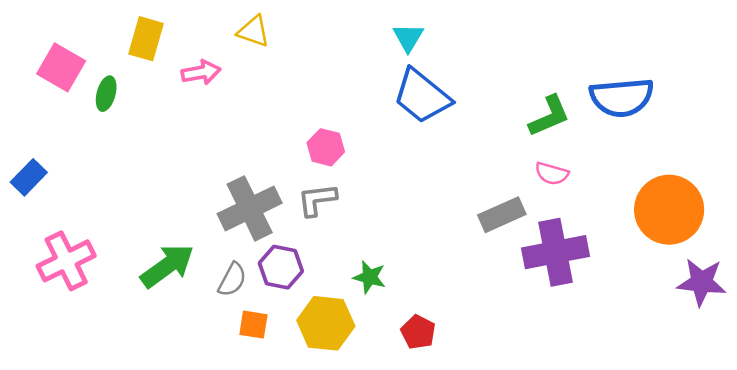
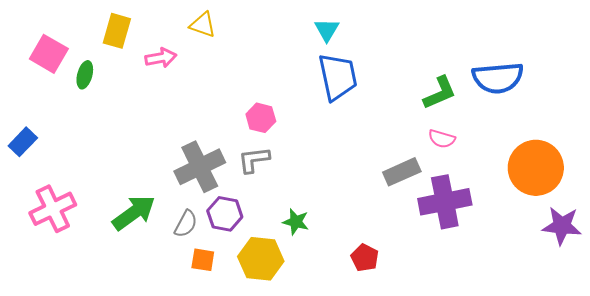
blue trapezoid: (422, 96) -> (338, 77), turned -141
red pentagon: (418, 332) -> (365, 258), moved

